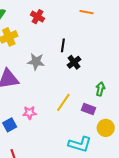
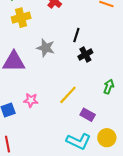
purple rectangle: (88, 109) -> (88, 115), moved
yellow circle: (106, 128) -> (107, 138), moved

